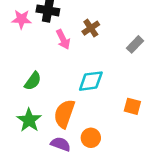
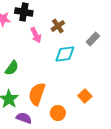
cyan diamond: (91, 81) -> (65, 54), moved
orange square: (132, 106) -> (85, 96), moved, turned 32
purple semicircle: (61, 144) -> (24, 118), moved

